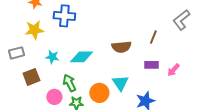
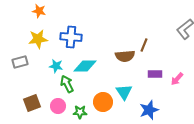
blue cross: (64, 16) -> (71, 37), moved
brown line: (153, 37) -> (144, 45), moved
brown square: (31, 77) -> (32, 103), moved
green arrow: (69, 83) -> (67, 84), moved

